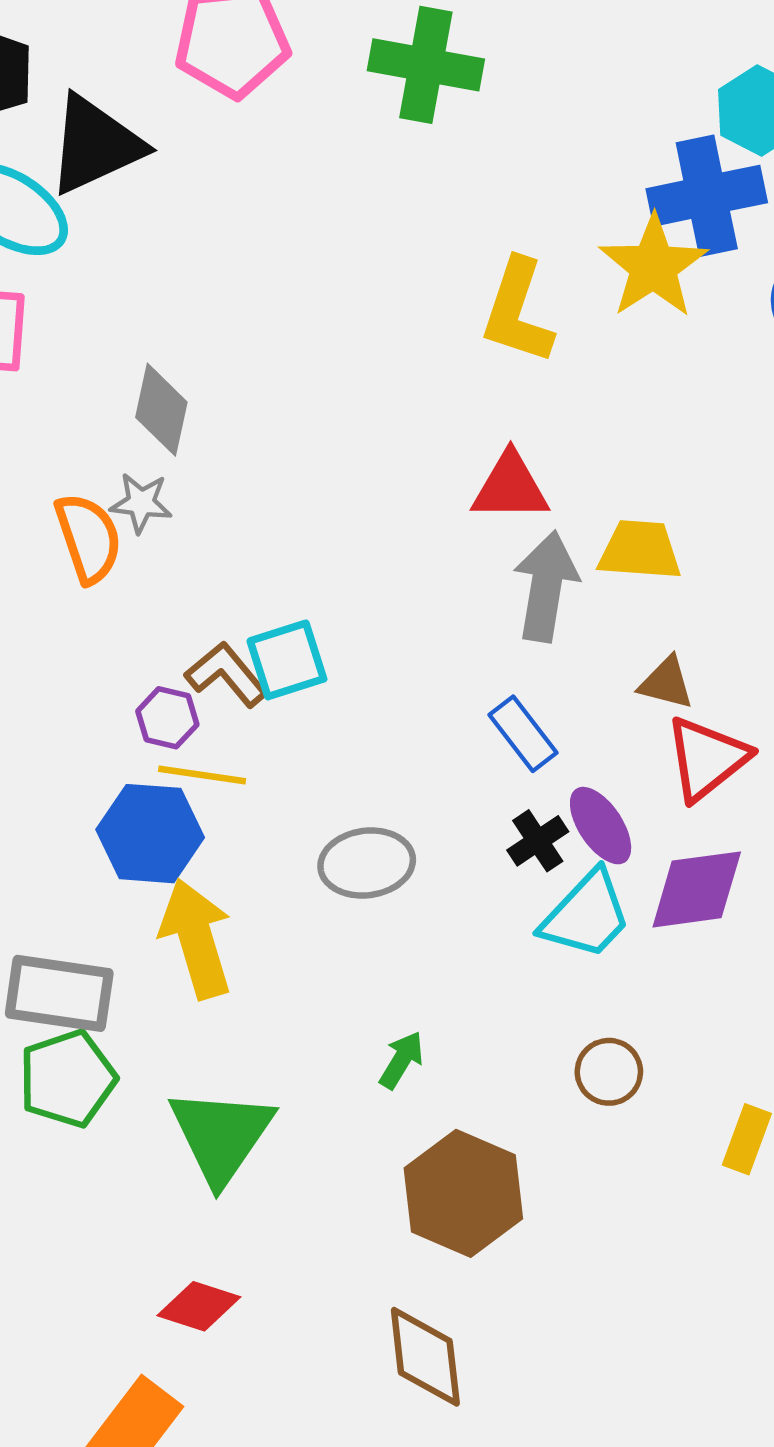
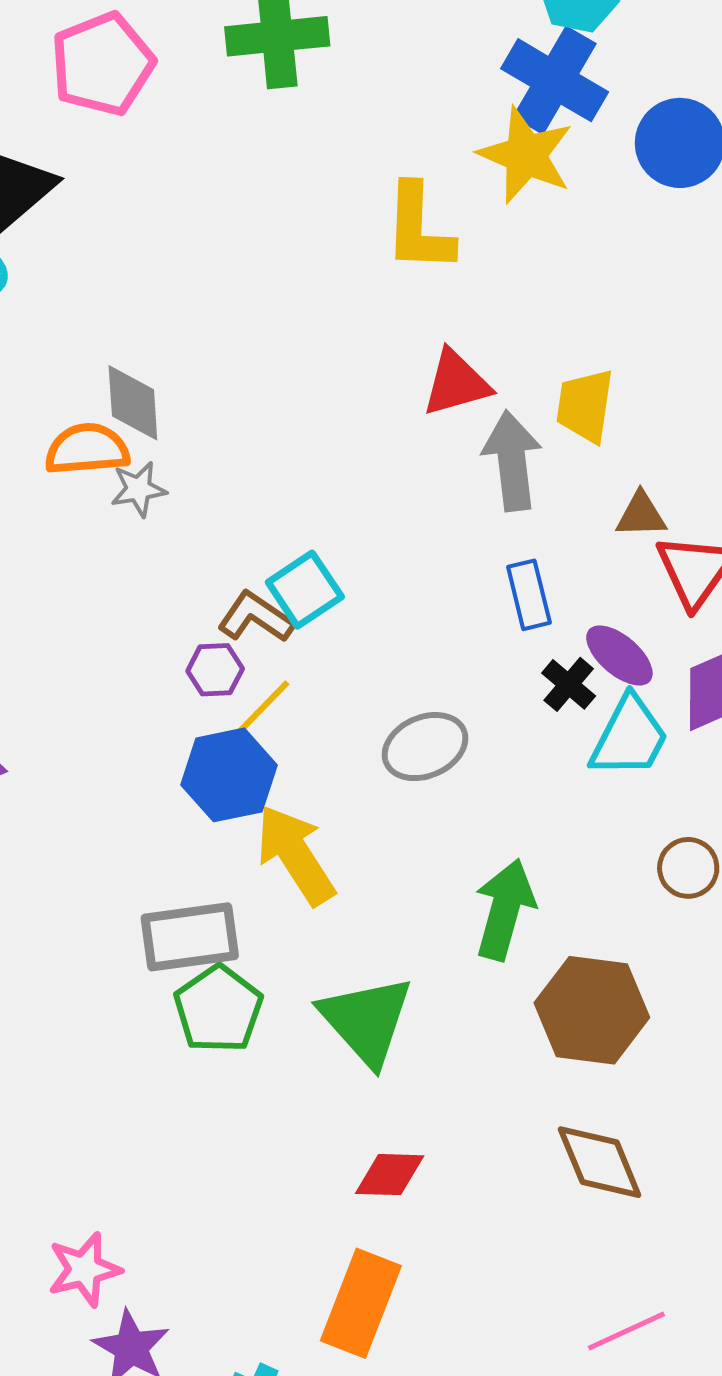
blue cross: (707, 196) -> (555, 80), turned -32
orange semicircle: (88, 538) -> (87, 449), moved, turned -60
yellow trapezoid: (640, 550) -> (585, 406), turned -70
blue rectangle: (523, 734) -> (529, 595), turned 40
yellow line: (202, 775) -> (260, 711), turned -38
green arrow: (401, 1060) -> (505, 909), size x1.8

